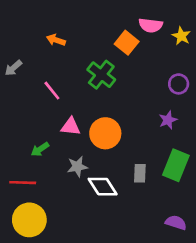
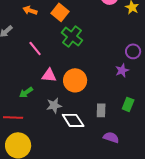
orange arrow: (56, 40) -> (30, 10), moved
orange square: (127, 43) -> (60, 12), moved
purple circle: (179, 84) -> (133, 51), moved
green rectangle: (176, 165) -> (128, 104), size x0.6
purple semicircle: (176, 223) -> (111, 137), moved

